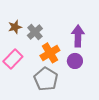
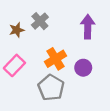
gray cross: (35, 32) -> (40, 21), moved
purple arrow: (78, 36) -> (88, 27), moved

